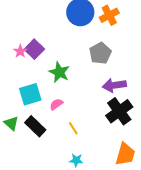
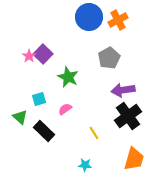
cyan square: (30, 94) -> (39, 99), size x0.6
green triangle: (11, 123) -> (20, 117), moved
yellow line: (73, 128) -> (94, 133), moved

